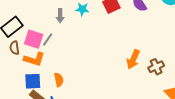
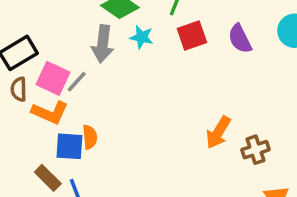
gray arrow: (60, 16) -> (103, 44), size x1.5
orange semicircle: (59, 80) -> (90, 137), moved
blue square: (33, 81) -> (69, 146), moved

